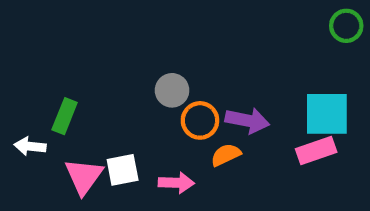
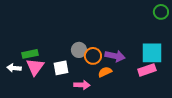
gray circle: (172, 90) -> (79, 50), moved
green rectangle: (65, 116) -> (30, 54), turned 56
white square: (123, 170) -> (61, 68), moved
pink triangle: (84, 176) -> (35, 67), moved

